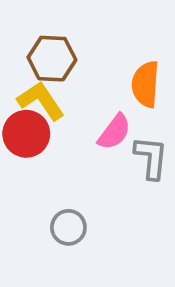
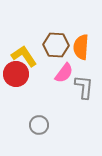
brown hexagon: (52, 59) -> (56, 45), moved

